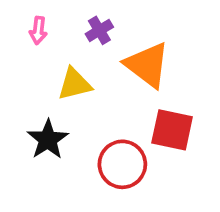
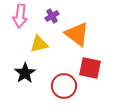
pink arrow: (38, 30) -> (20, 16), size x1.6

